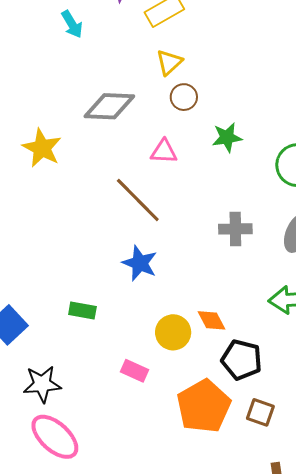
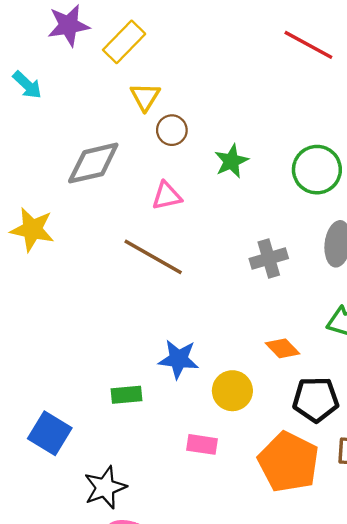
blue star: (140, 263) -> (178, 359), moved
orange diamond: (212, 320) -> (282, 348), moved

